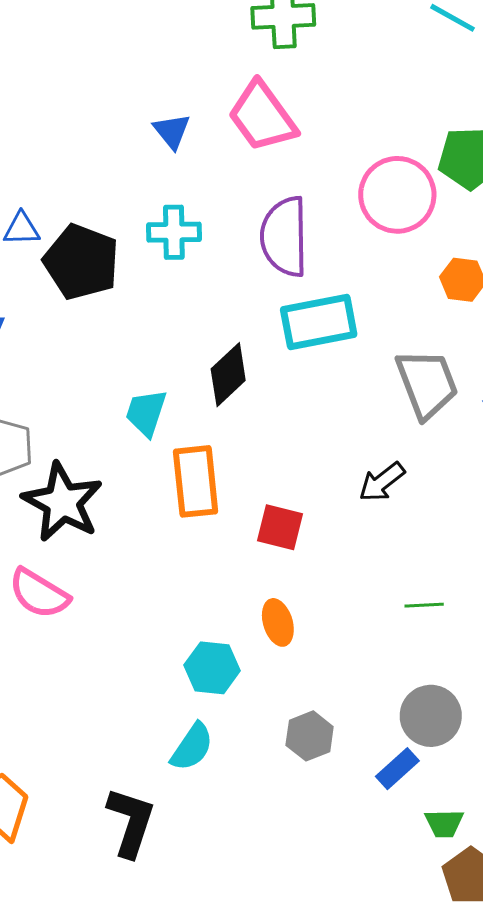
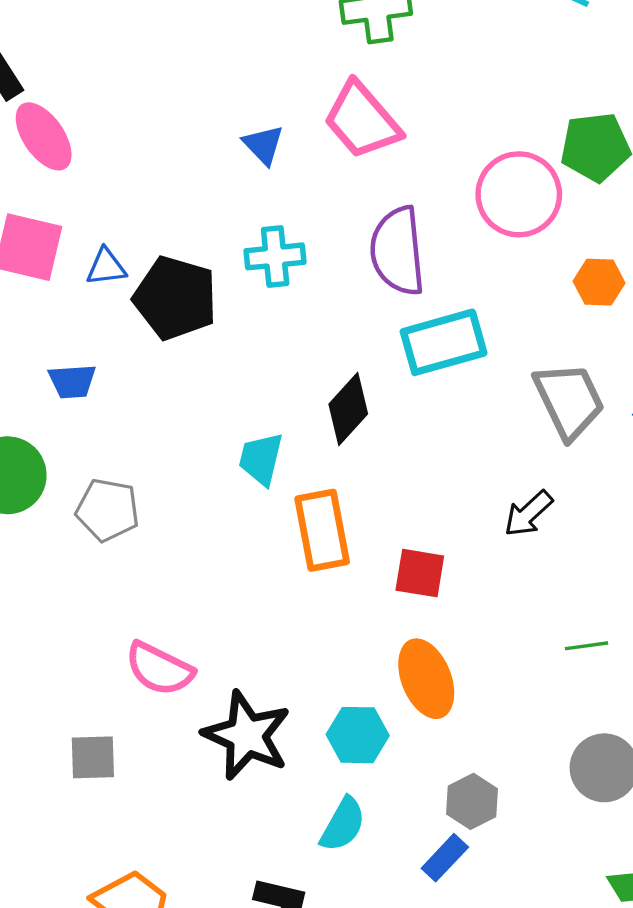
black star: (62, 502) -> (247, 735), moved
orange ellipse: (278, 622) -> (426, 679), size x1.5
blue rectangle: (397, 769) -> (445, 858), moved

